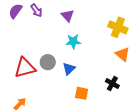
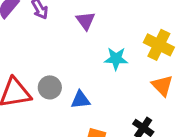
cyan star: (73, 42) -> (116, 59), moved
blue triangle: (69, 69) -> (80, 100), turned 32

